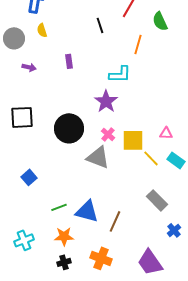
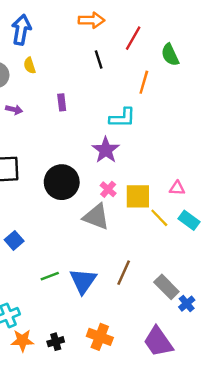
gray rectangle: (157, 200) -> (166, 287), moved
blue triangle: (87, 211) -> (83, 281), turned 50
brown line: (115, 221) -> (124, 273), moved
orange star: (64, 236) -> (22, 340), moved

